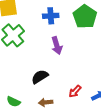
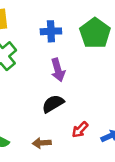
black semicircle: (40, 77) -> (53, 104), moved

